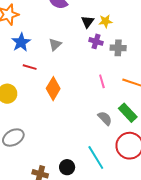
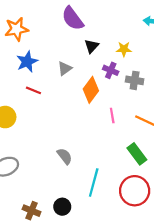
black triangle: (88, 22) -> (91, 46), moved
orange diamond: (53, 89) -> (91, 90), moved
gray semicircle: (105, 118) -> (65, 156), moved
cyan line: (96, 158) -> (94, 183), moved, turned 40

